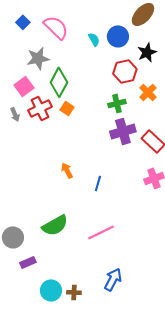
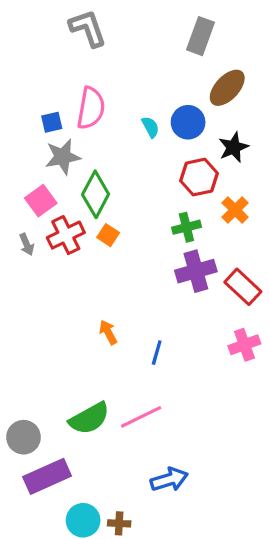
blue square: (23, 22) -> (52, 122), moved, turned 32
pink semicircle: (56, 27) -> (91, 108), turned 56
pink line: (101, 232) -> (141, 417), moved
purple rectangle: (28, 262) -> (47, 476), size x1.8
blue arrow: (113, 279) -> (169, 480), moved, turned 45

